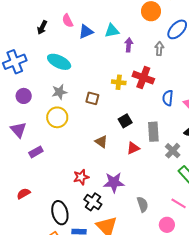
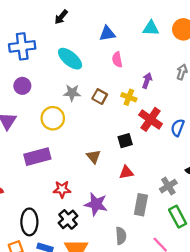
pink semicircle: (68, 21) -> (117, 60), moved
cyan triangle: (112, 31) -> (151, 28), moved
purple arrow: (129, 45) -> (147, 81), moved
red cross: (143, 78) -> (151, 119), moved
gray star: (59, 92) -> (72, 93), moved
brown square: (92, 98) -> (100, 97), moved
gray rectangle: (153, 132) -> (141, 205), moved
purple rectangle: (36, 152) -> (37, 157), moved, size x1.6

